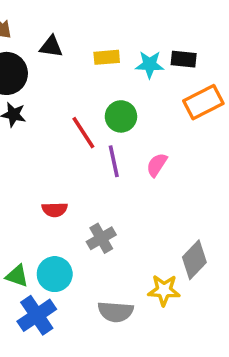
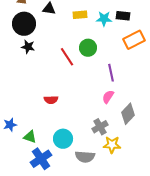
purple line: (114, 161) -> (111, 73), moved
pink semicircle: (157, 165) -> (108, 97), moved
gray cross: (101, 238) -> (100, 127), moved
gray diamond: (194, 260) -> (128, 114), moved
cyan circle: (55, 274) -> (63, 139), moved

